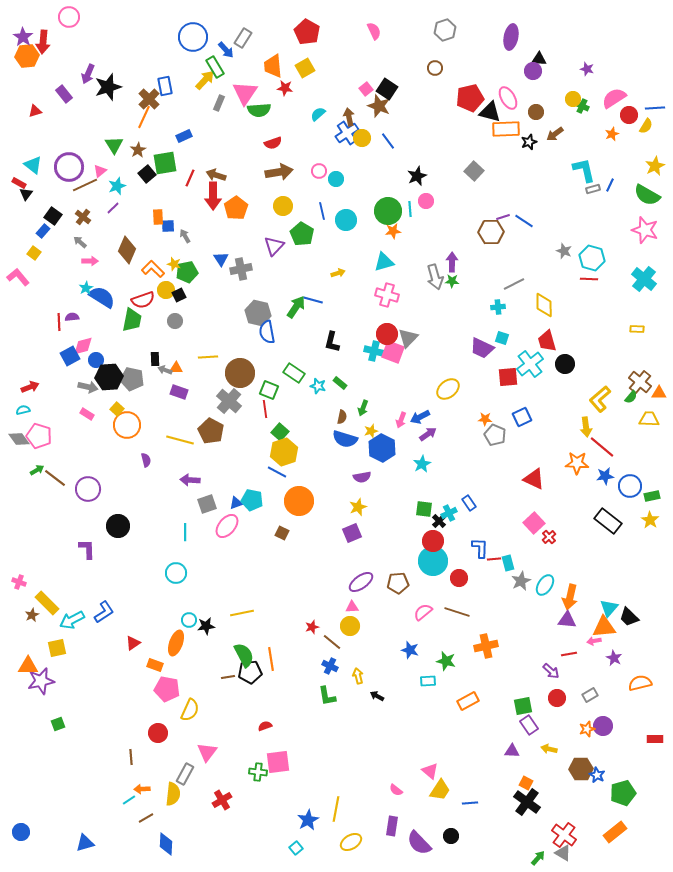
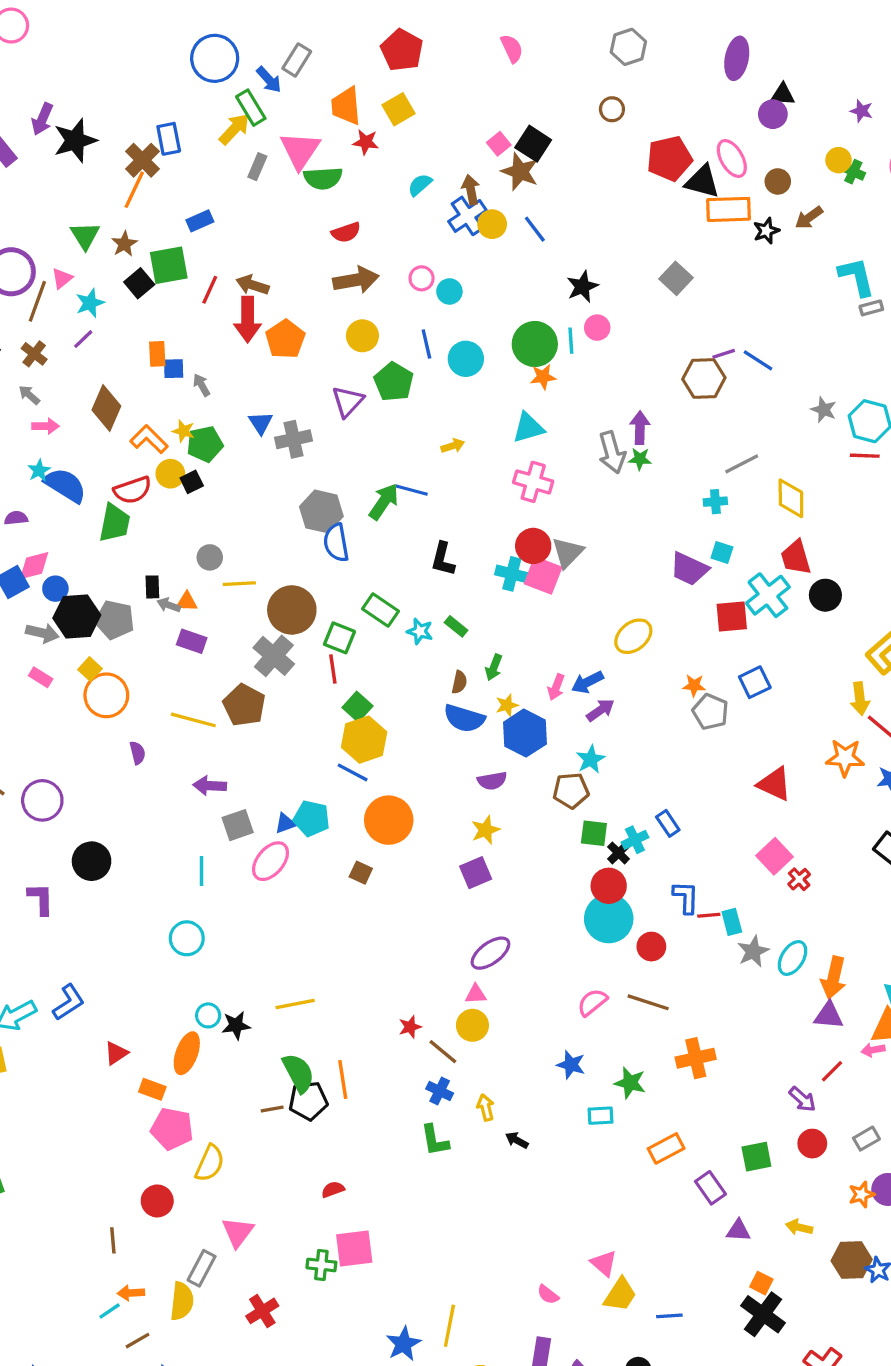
brown line: (85, 185) -> (37, 301), turned -45
gray circle: (175, 321) -> (210, 557), moved
brown pentagon: (398, 583) -> (571, 791), moved
red line: (569, 654) -> (832, 1071), turned -35
purple rectangle: (529, 725) -> (710, 1188), moved

